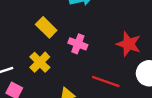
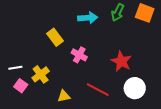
yellow cross: (40, 62) -> (41, 74), moved

